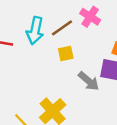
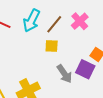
brown line: (62, 28) -> (54, 24), turned -30

